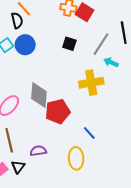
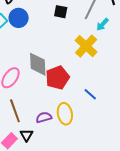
cyan arrow: (111, 62) -> (102, 24), turned -64
yellow cross: (91, 83) -> (86, 46), turned -30
yellow ellipse: (76, 158) -> (65, 114), moved

